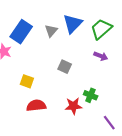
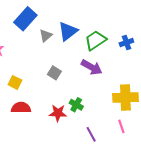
blue rectangle: (21, 32) -> (25, 19), moved
purple arrow: (101, 56) -> (92, 67), size x1.5

